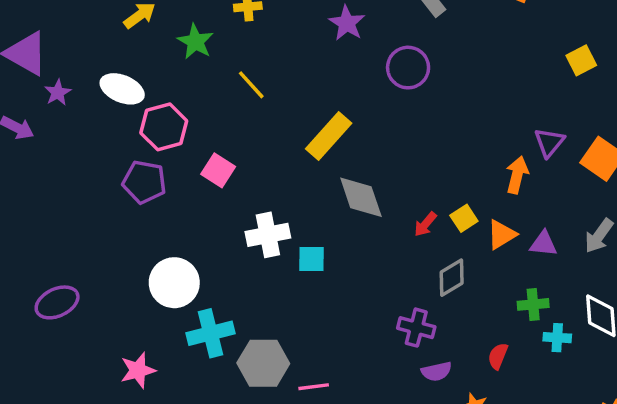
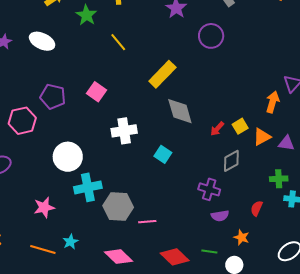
pink hexagon: (164, 127) -> (22, 121), moved
cyan square: (311, 259) -> (163, 154), moved, turned 30

